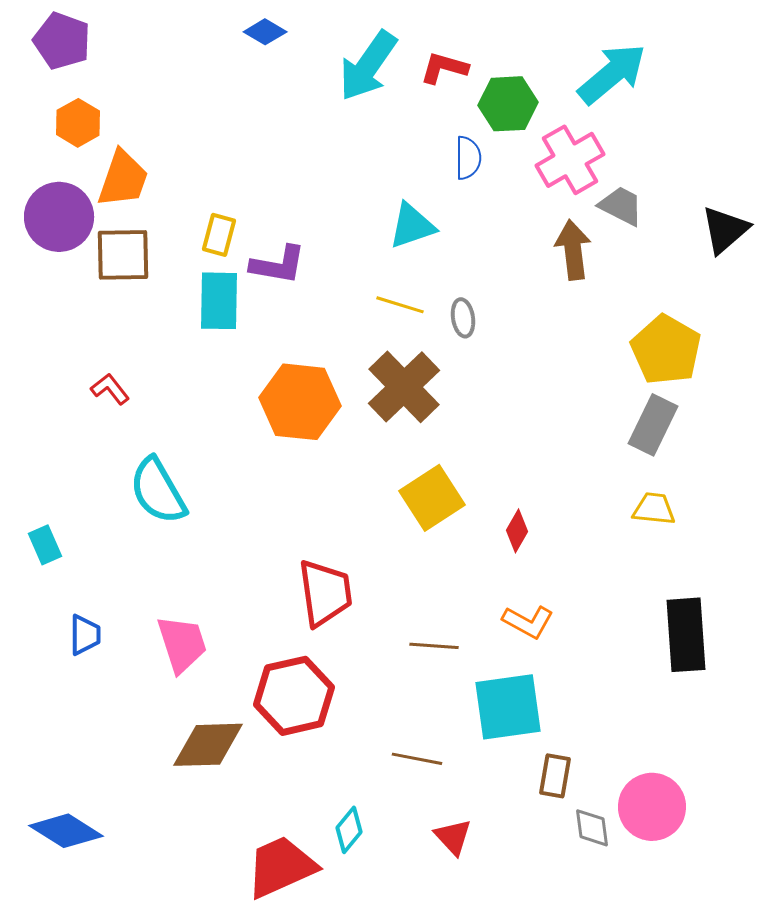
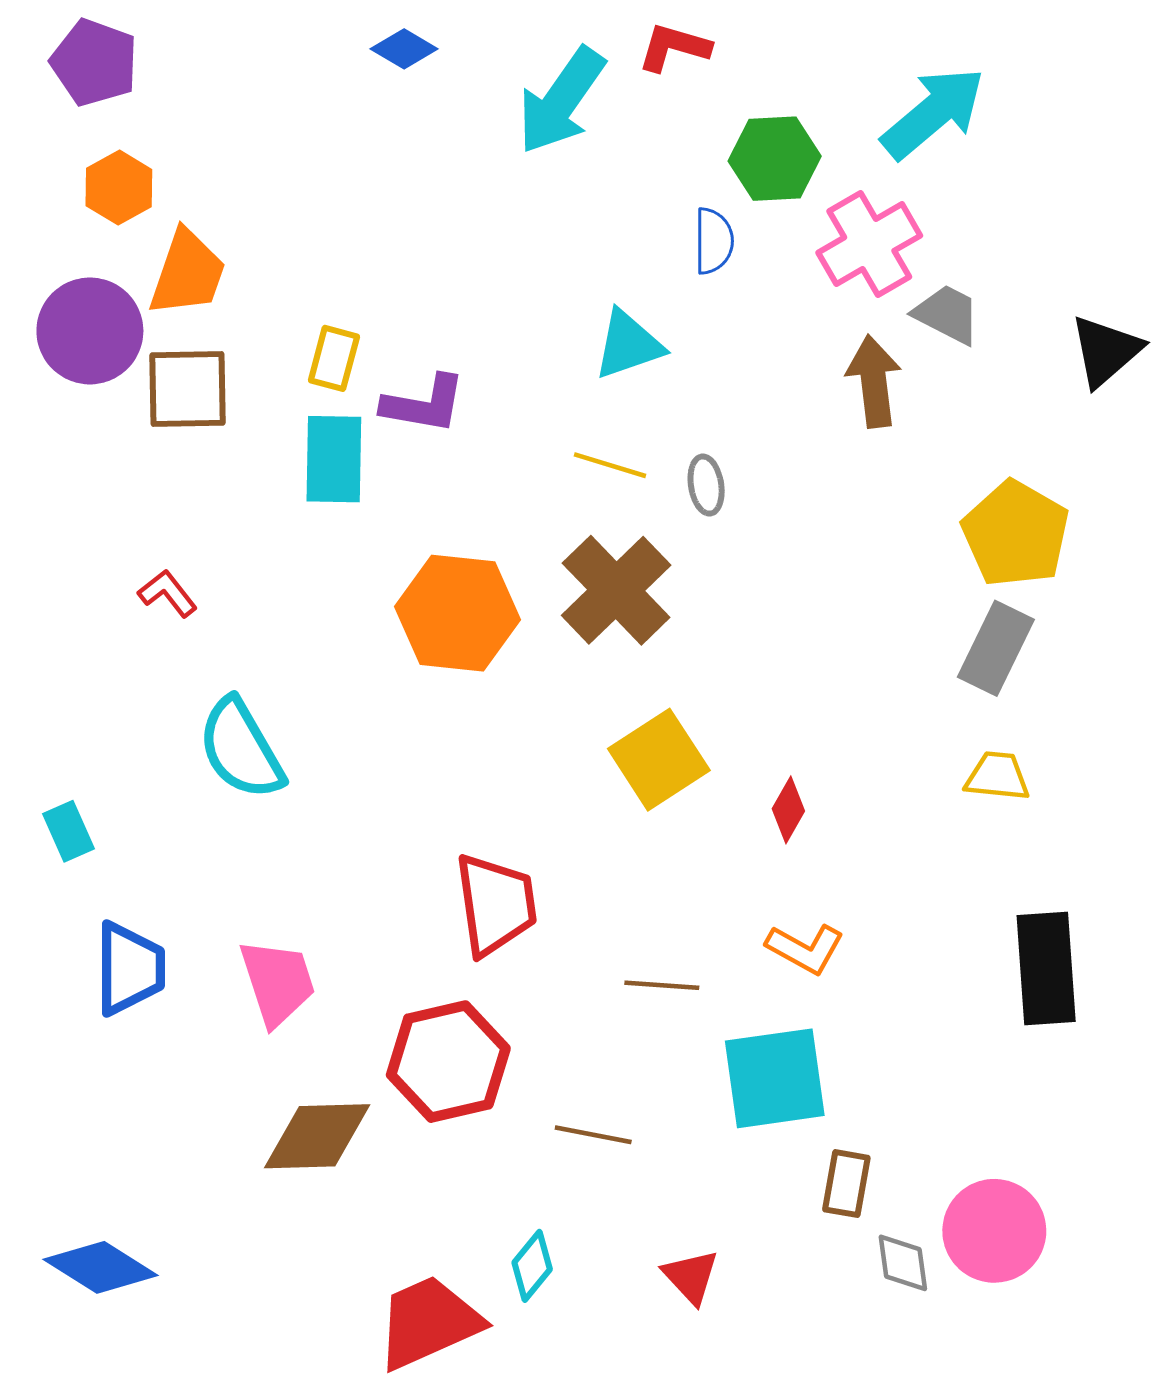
red L-shape: (444, 68) -> (674, 47), moved
blue trapezoid: (85, 635) -> (130, 969), size x1.5
brown line: (417, 759) -> (593, 1135), moved

